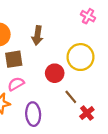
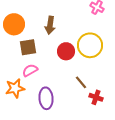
red circle: (55, 73) -> (66, 51), moved
red cross: (87, 113) -> (96, 97), turned -32

